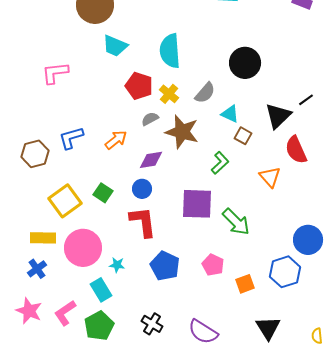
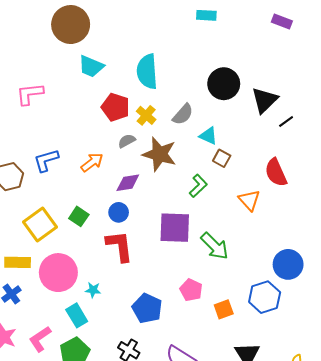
black triangle: (278, 116) -> (265, 100), moved
blue pentagon: (165, 266) -> (147, 308), moved

